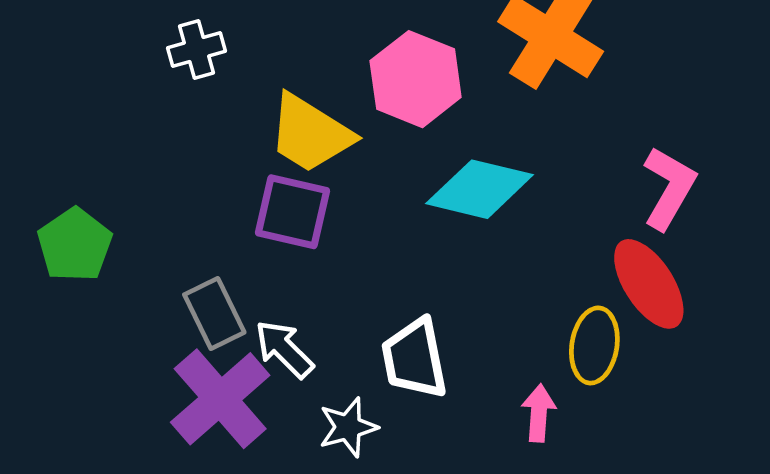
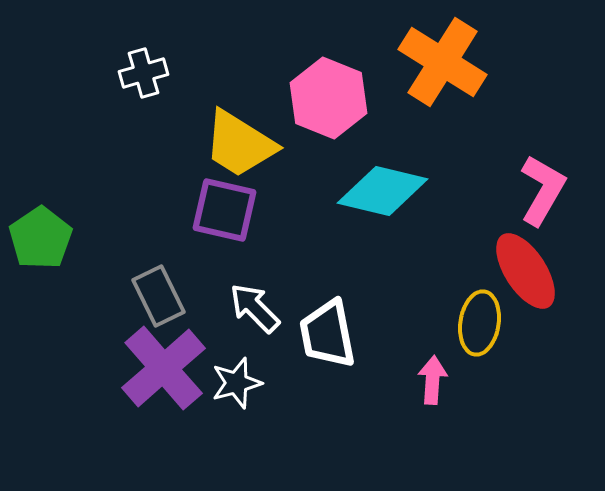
white arrow: (284, 349) -> (255, 308), moved
white star: (348, 427) -> (237, 383), moved

